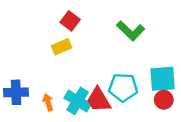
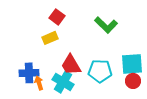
blue cross: (16, 92) -> (29, 73), moved
red trapezoid: (99, 100) -> (71, 65), moved

